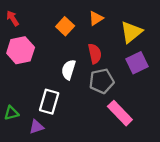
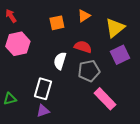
orange square: (65, 26) -> (57, 23), turned 35
red semicircle: (95, 54) -> (83, 47), turned -60
purple triangle: (37, 127) -> (43, 111), moved

